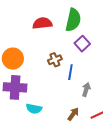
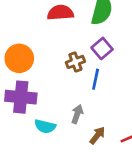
purple square: (82, 44) -> (102, 48), moved
gray arrow: (86, 89) -> (77, 114), moved

